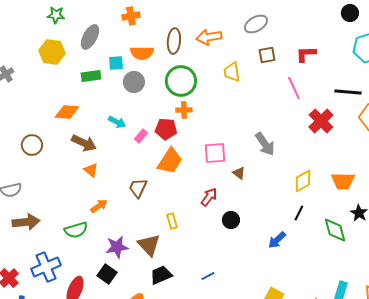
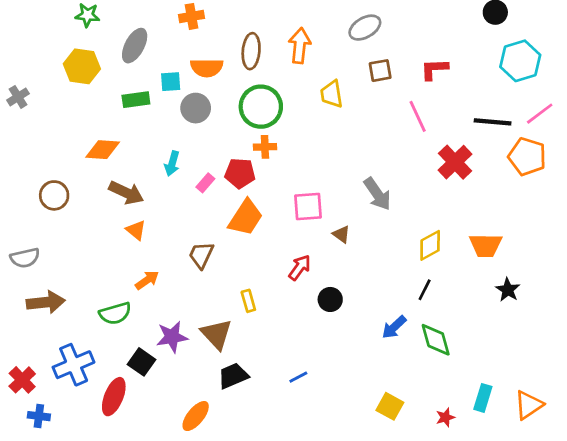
orange arrow: (209, 37) -> (300, 46), turned 105
cyan arrow: (117, 122) -> (172, 164), turned 78
green diamond: (335, 230) -> (436, 340), moved
black square: (107, 274) -> (142, 362), moved

